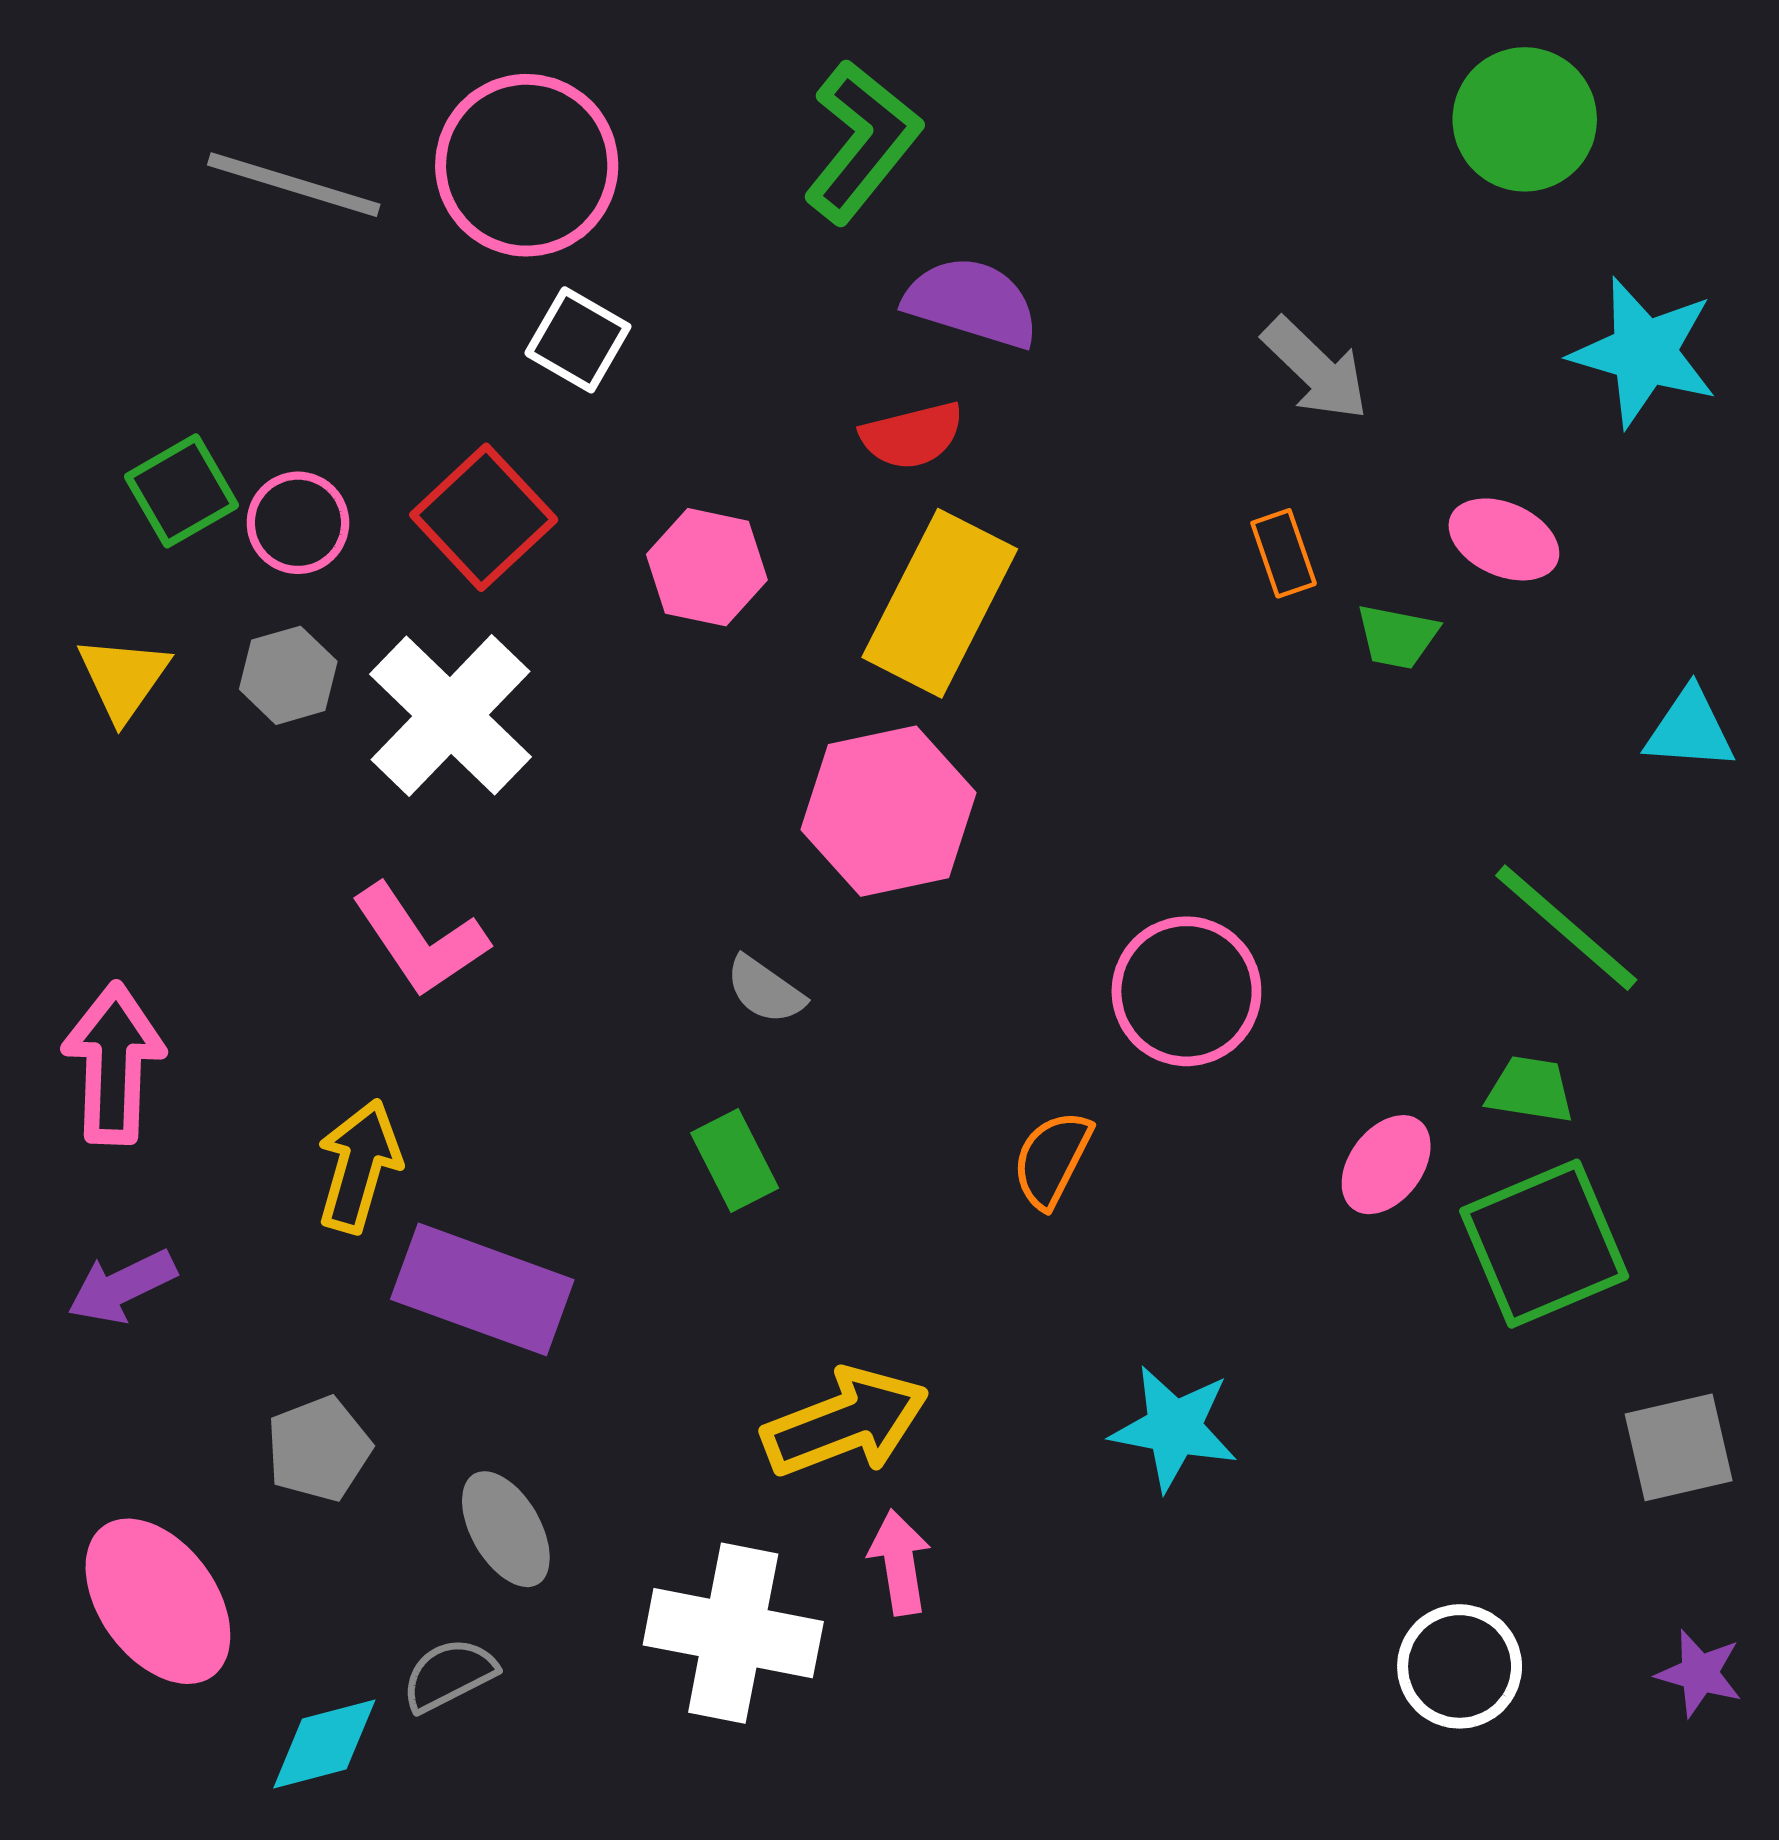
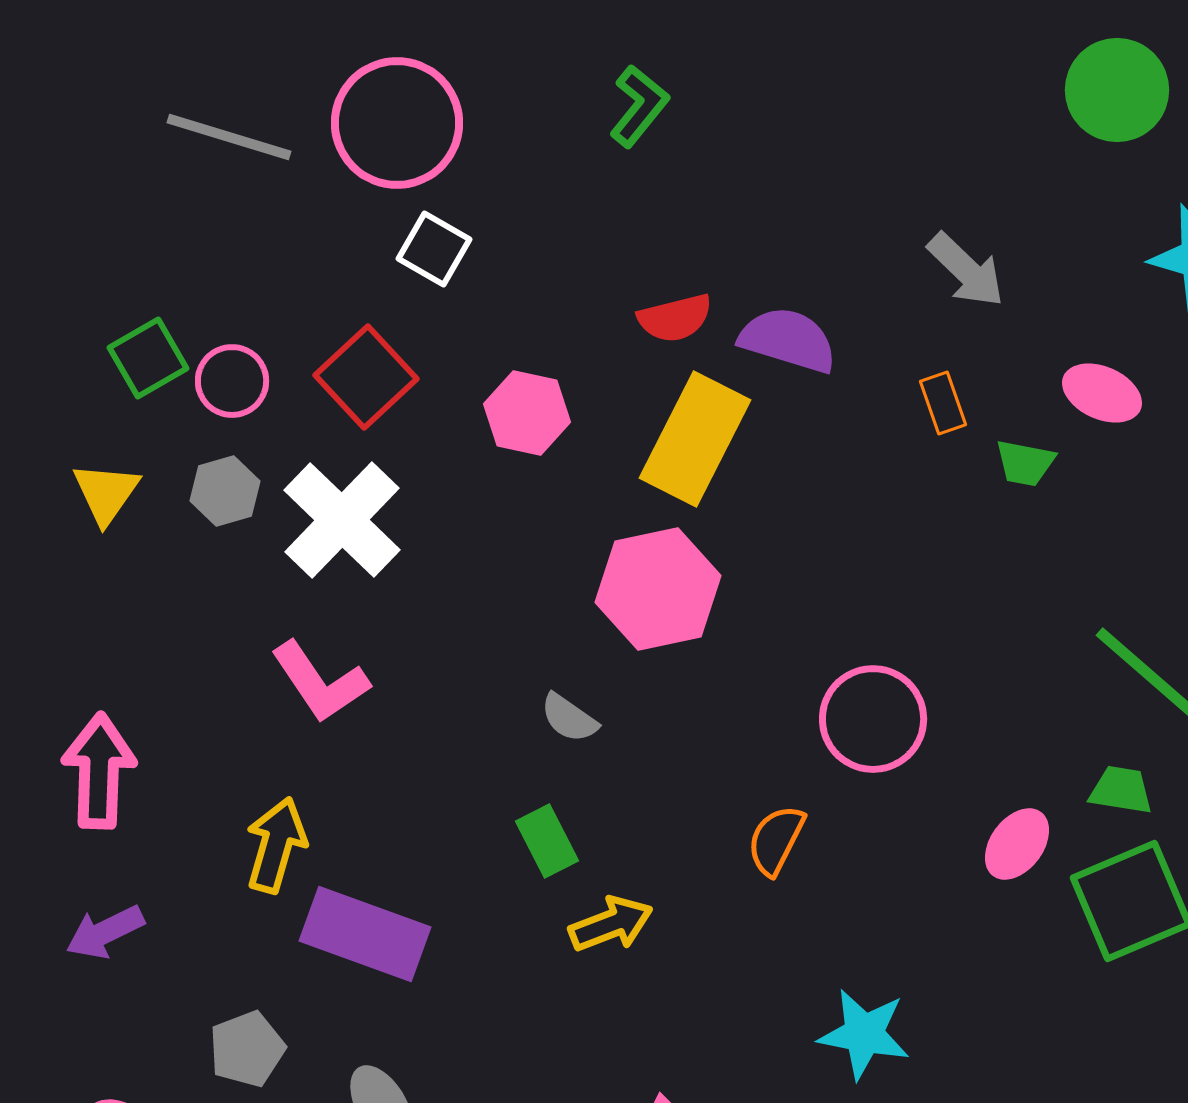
green L-shape: (862, 142) -> (639, 106), size x0.7
purple semicircle: (972, 302) -> (788, 340), moved
yellow arrow: (845, 1422) -> (611, 924), moved, size x0.7

